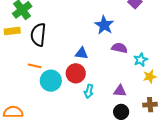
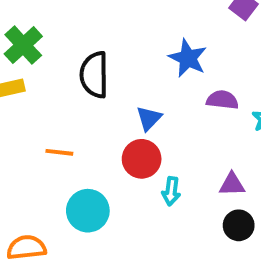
black semicircle: (38, 35) -> (94, 75), moved
blue triangle: (81, 53) -> (149, 118), turned -48
cyan circle: (51, 81) -> (88, 211), moved

